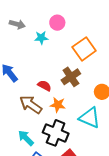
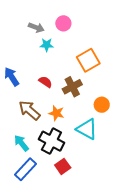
pink circle: (57, 23) -> (63, 23), moved
gray arrow: (17, 24) -> (36, 27), moved
red semicircle: (44, 86) -> (45, 82), moved

